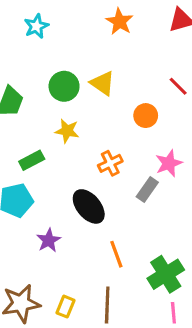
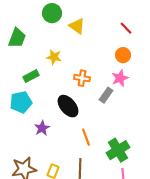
green circle: (64, 86) -> (52, 13), moved
orange circle: (146, 116) -> (123, 55), moved
orange cross: (110, 163) -> (82, 78), turned 35

